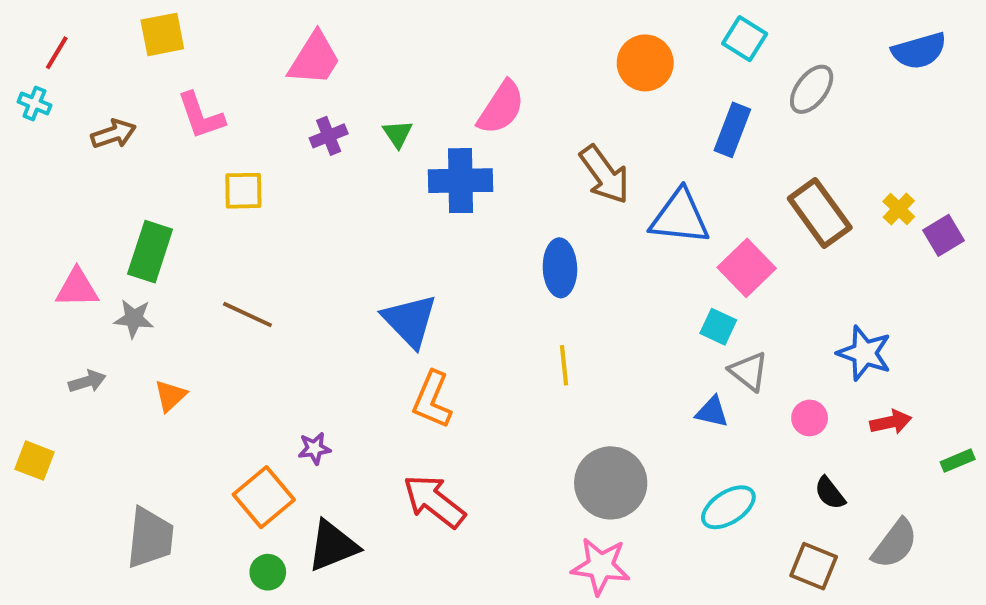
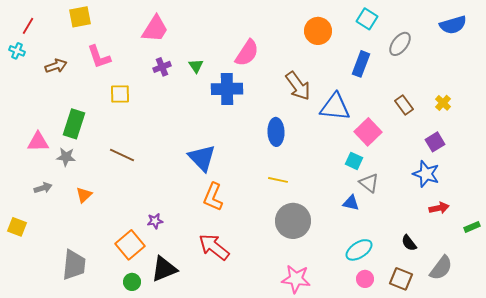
brown rectangle: (820, 213) -> (404, 105), size x0.6
purple square: (943, 235) -> (435, 142), moved
yellow line: (564, 365) -> (278, 180), turned -72
pink circle: (810, 418) -> (365, 279), moved
gray circle: (611, 483) -> (293, 221), moved

